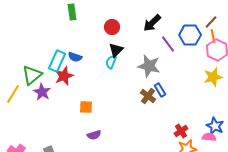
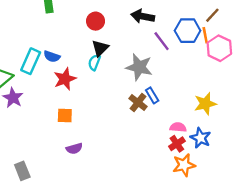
black arrow: (152, 23) -> (143, 16), turned 54
orange line: (213, 36) -> (205, 35), moved
red star: (64, 76) -> (65, 79), moved
yellow star: (213, 77) -> (205, 104), moved
blue star: (215, 126) -> (200, 138), moved
pink semicircle: (209, 137) -> (178, 127), moved

